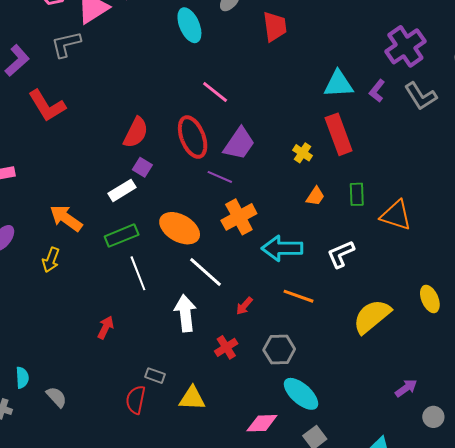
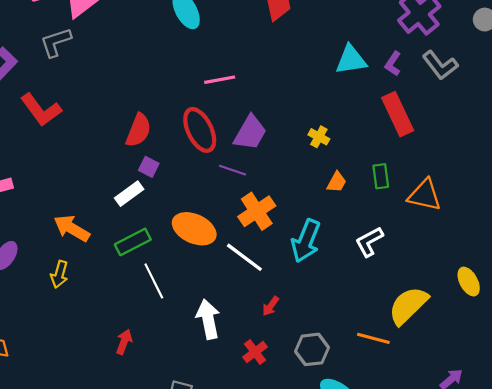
pink line: (215, 92) -> (220, 80), turned -44
red rectangle: (339, 134) -> (398, 114), moved
cyan arrow: (282, 248) -> (306, 241), turned -63
white line: (205, 272) -> (244, 257), moved
orange line: (299, 296) -> (373, 338), moved

